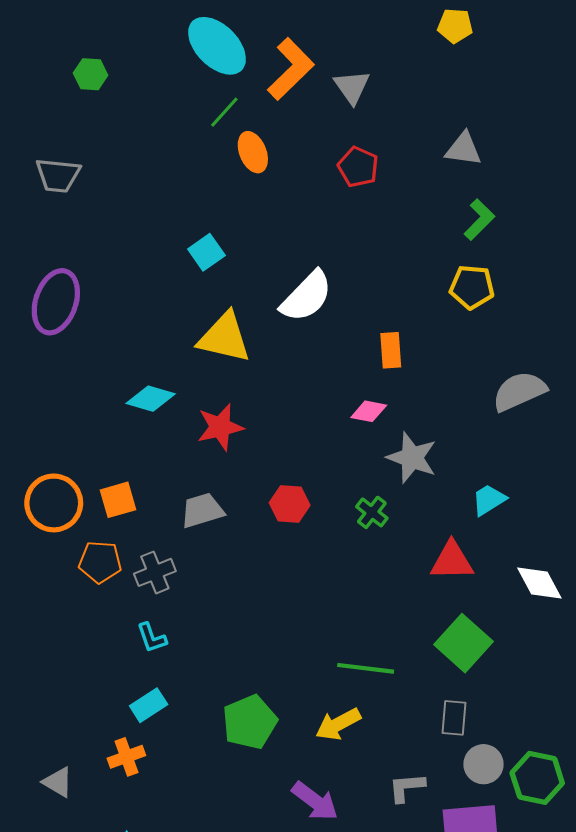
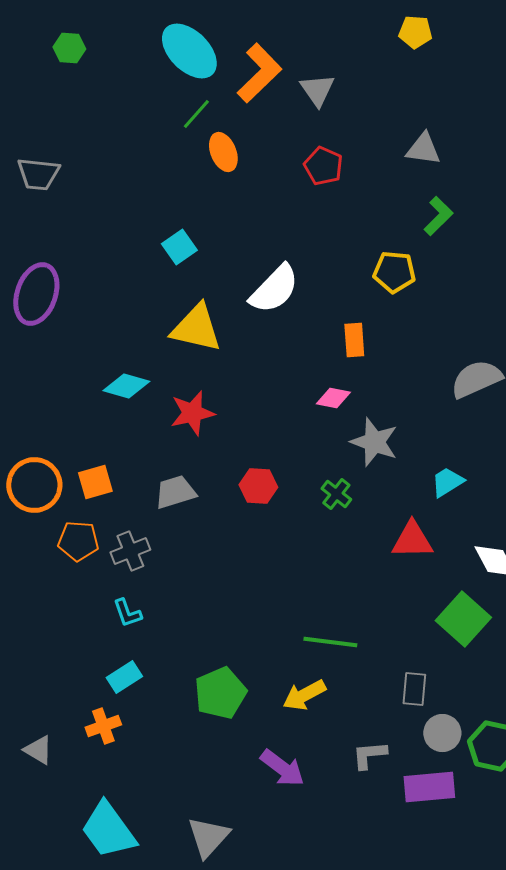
green hexagon: (91, 74) -> (69, 48), moved
yellow pentagon: (472, 287) -> (394, 272), moved
green square: (463, 643) -> (463, 619), moved

